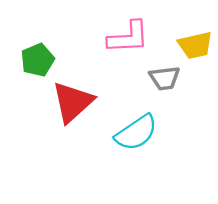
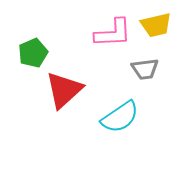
yellow trapezoid: (195, 45) -> (156, 25), moved

